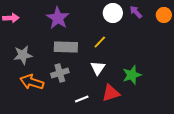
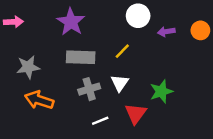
purple arrow: (136, 12) -> (166, 32), moved, turned -56
orange circle: (164, 15) -> (200, 30), moved
gray cross: (60, 73) -> (89, 89), moved
red triangle: (111, 93) -> (136, 113), turned -36

